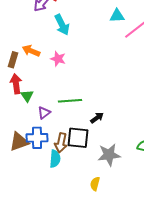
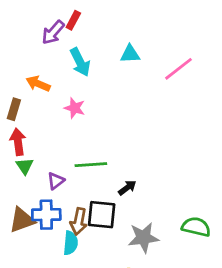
cyan triangle: (117, 16) -> (130, 54), moved
orange arrow: (31, 51) -> (38, 84), moved
green triangle: (27, 96) -> (25, 166), moved

